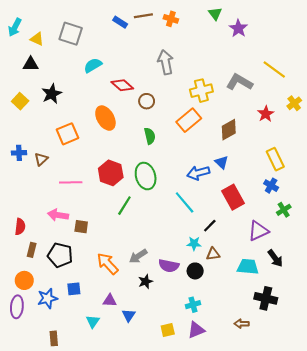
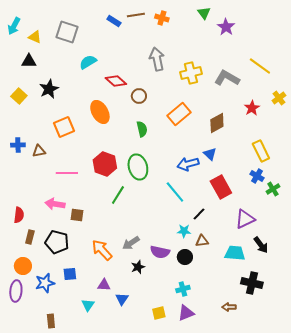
yellow cross: (201, 91) -> (191, 73), moved
brown triangle: (41, 159) -> (39, 151), turned 32
green cross: (284, 210) -> (273, 189), moved

